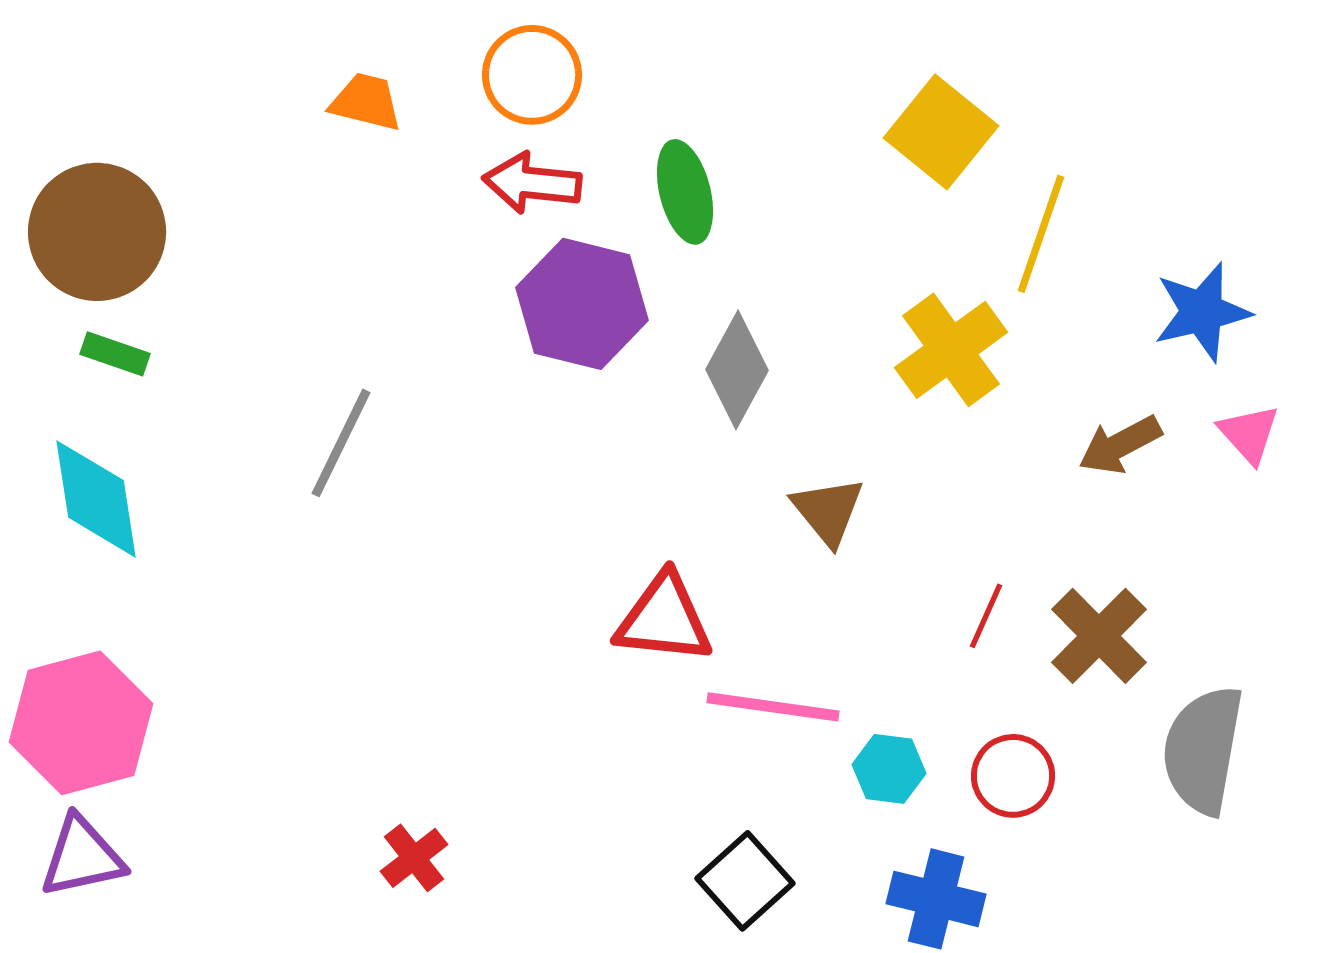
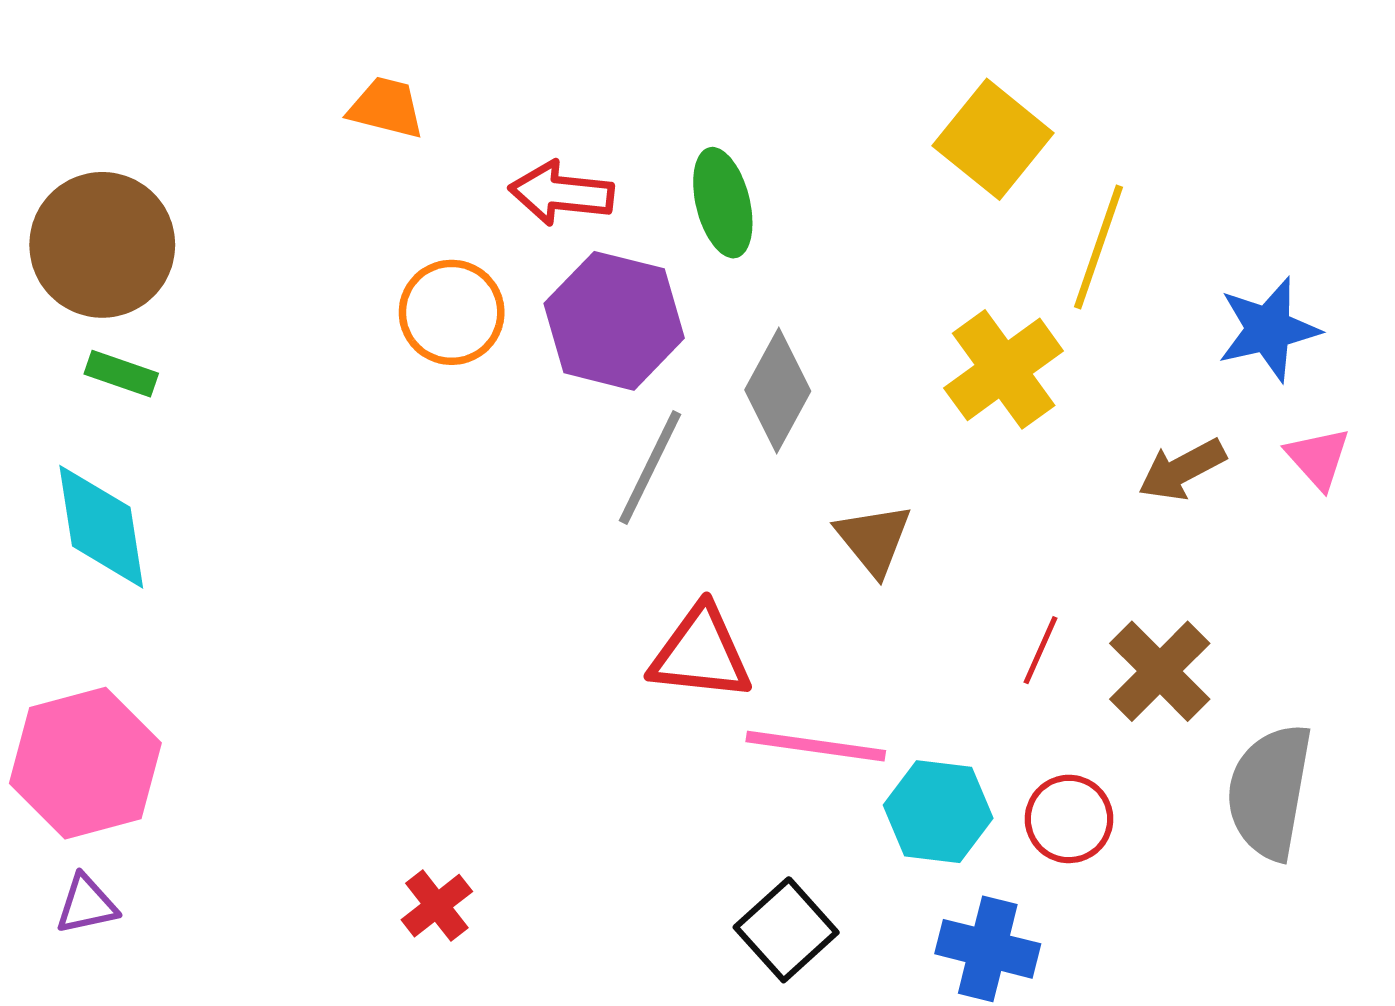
orange circle: (532, 75) -> (452, 312), moved
gray line: (341, 443) -> (650, 468), moved
cyan hexagon: (889, 769) -> (938, 812), size x1.4
purple triangle: (82, 857) -> (86, 904), size x0.7

